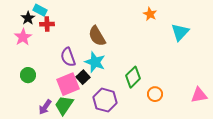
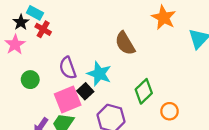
orange star: (150, 14) -> (164, 18), size x1.5
red cross: (47, 24) -> (43, 29), turned 32
brown semicircle: (97, 36) -> (125, 43), moved
green circle: (28, 75) -> (30, 80), moved

